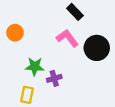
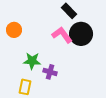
black circle: (97, 48) -> (81, 34), moved
purple cross: (54, 78) -> (50, 72), turned 32

